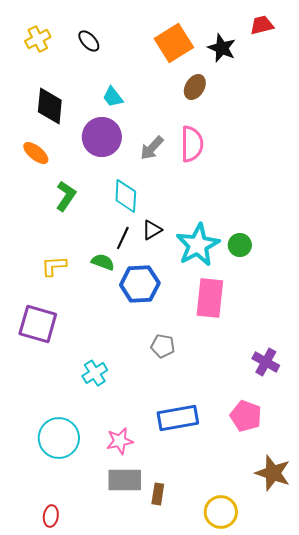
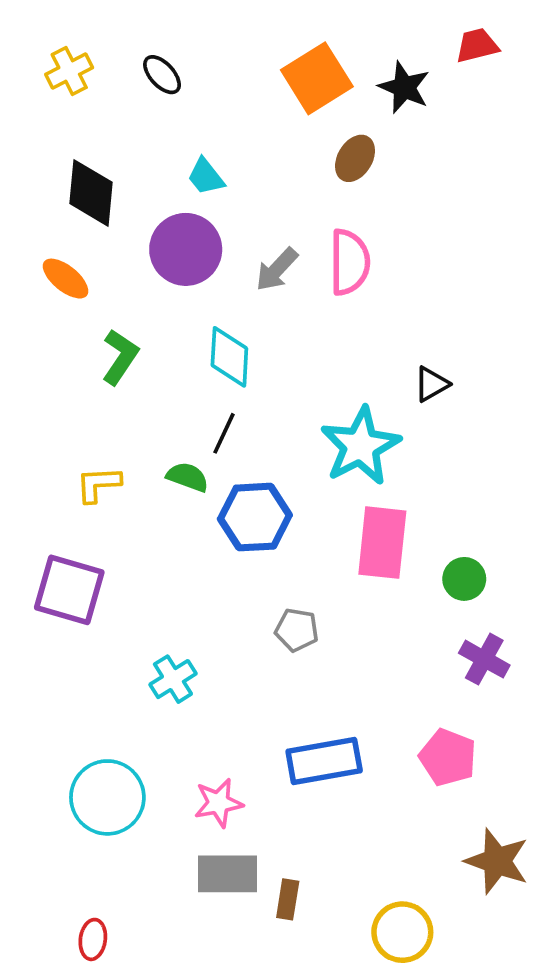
black triangle: (152, 230) -> (431, 384), moved
green circle: (240, 245) -> (464, 579), moved

